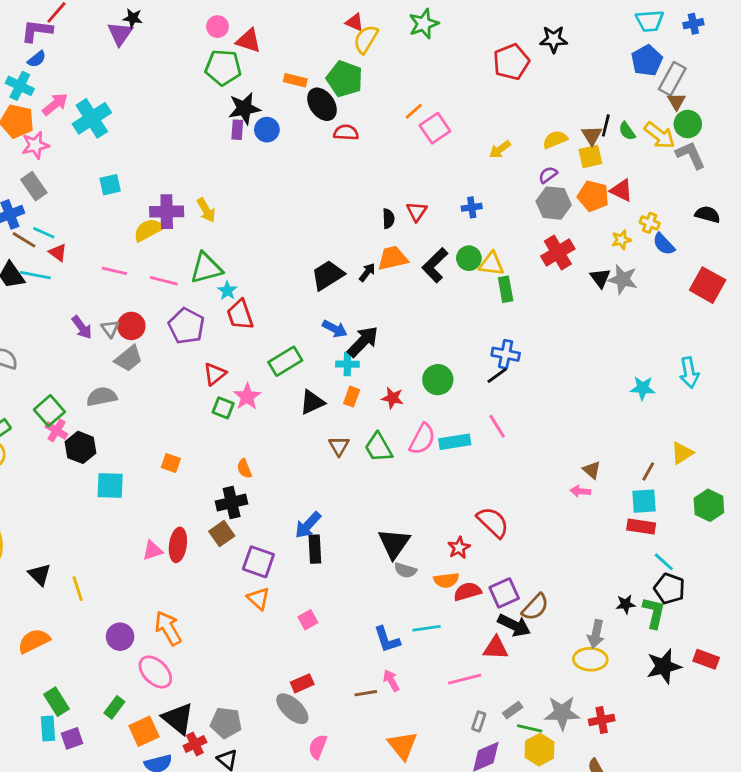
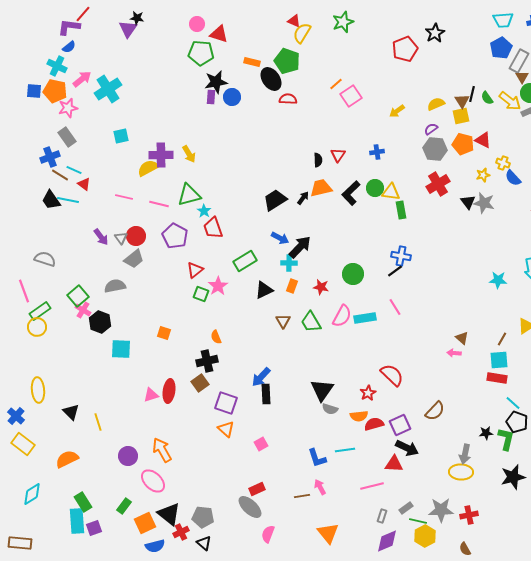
black star: (554, 39) -> (435, 33), turned -30
brown semicircle: (535, 607) -> (435, 411), moved
cyan rectangle: (48, 728) -> (77, 521), size x1.4

